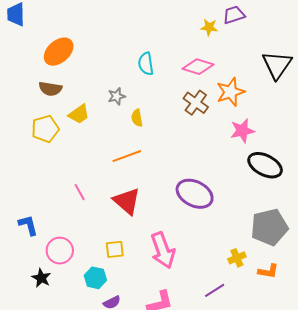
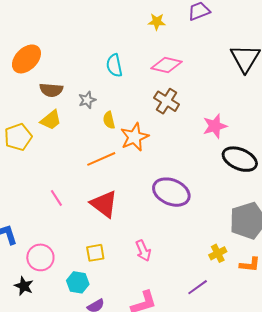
yellow star: (209, 27) -> (157, 22), moved
brown semicircle: (50, 89) -> (51, 90), moved
orange star: (230, 92) -> (135, 137), moved
pink arrow: (163, 250) -> (143, 251), size x0.6

